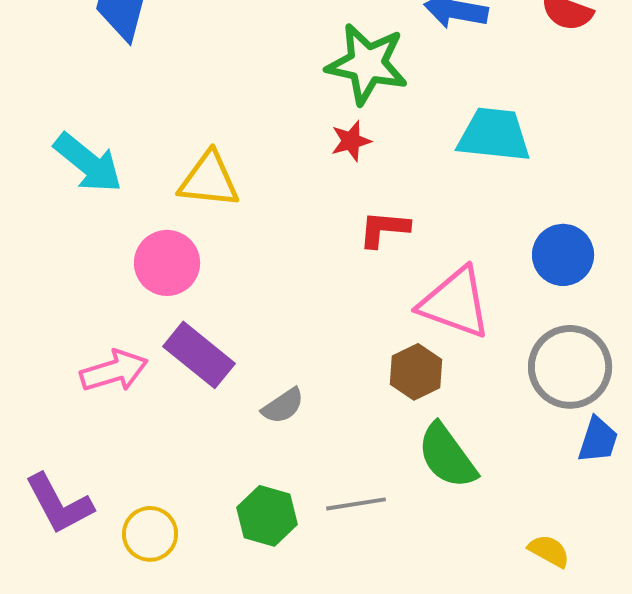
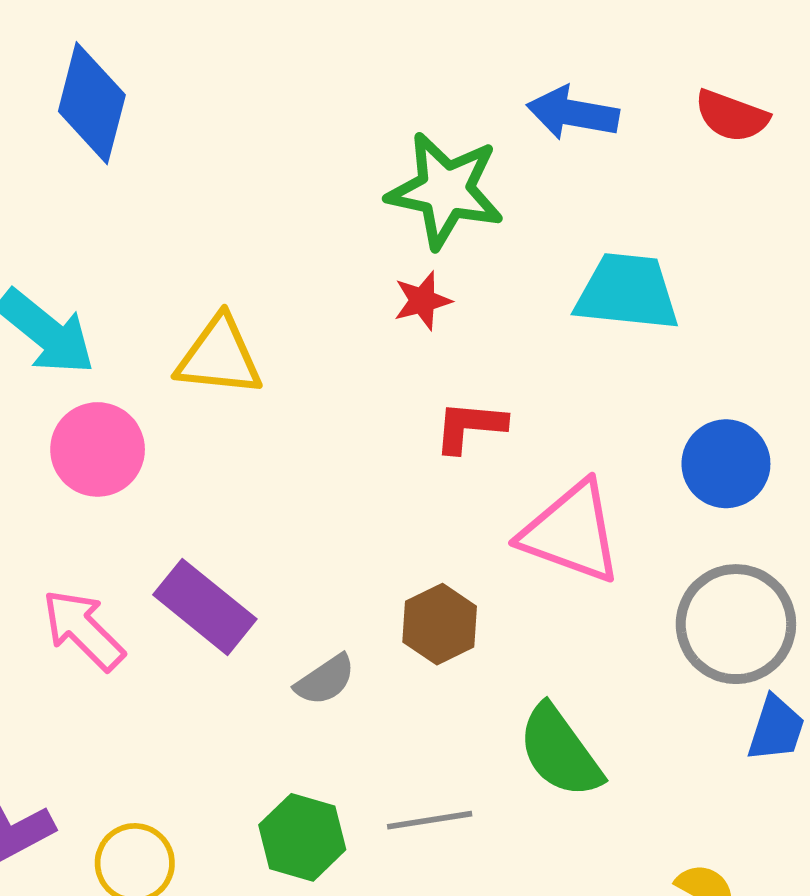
pink circle: (167, 263) -> (98, 449), moved
pink arrow: (114, 371) -> (83, 630), turned -118
brown hexagon: (416, 372) -> (440, 624), moved

